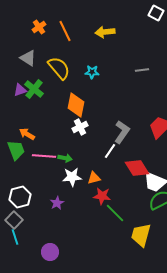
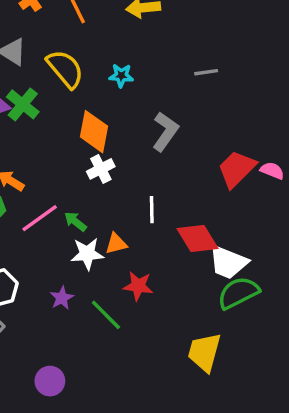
gray L-shape: (122, 132) -> (165, 132), moved
white line: (110, 151) -> (152, 210), turned -35
pink line: (44, 156) -> (40, 218), turned -40
green arrow: (65, 158) -> (75, 222), turned -152
orange triangle: (94, 178) -> (116, 244), moved
green line: (115, 213) -> (106, 315), moved

